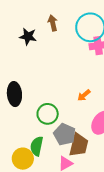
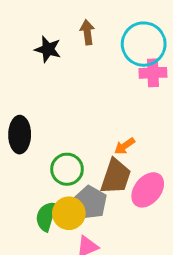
brown trapezoid: (79, 145) -> (116, 176), moved
yellow circle: (23, 159) -> (69, 213), moved

